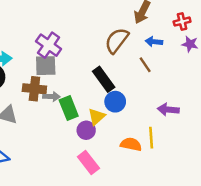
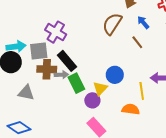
blue arrow: (154, 42) -> (143, 22), turned 48
gray square: (46, 66) -> (39, 51), moved
black rectangle: (104, 79) -> (67, 61), moved
yellow line: (151, 138) -> (142, 91), moved

